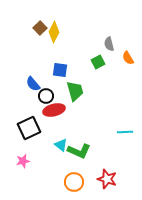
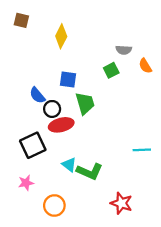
brown square: (40, 28) -> (21, 20), moved, turned -32
gray semicircle: (109, 44) -> (124, 50), turned -72
orange circle: (74, 182) -> (54, 206), moved

